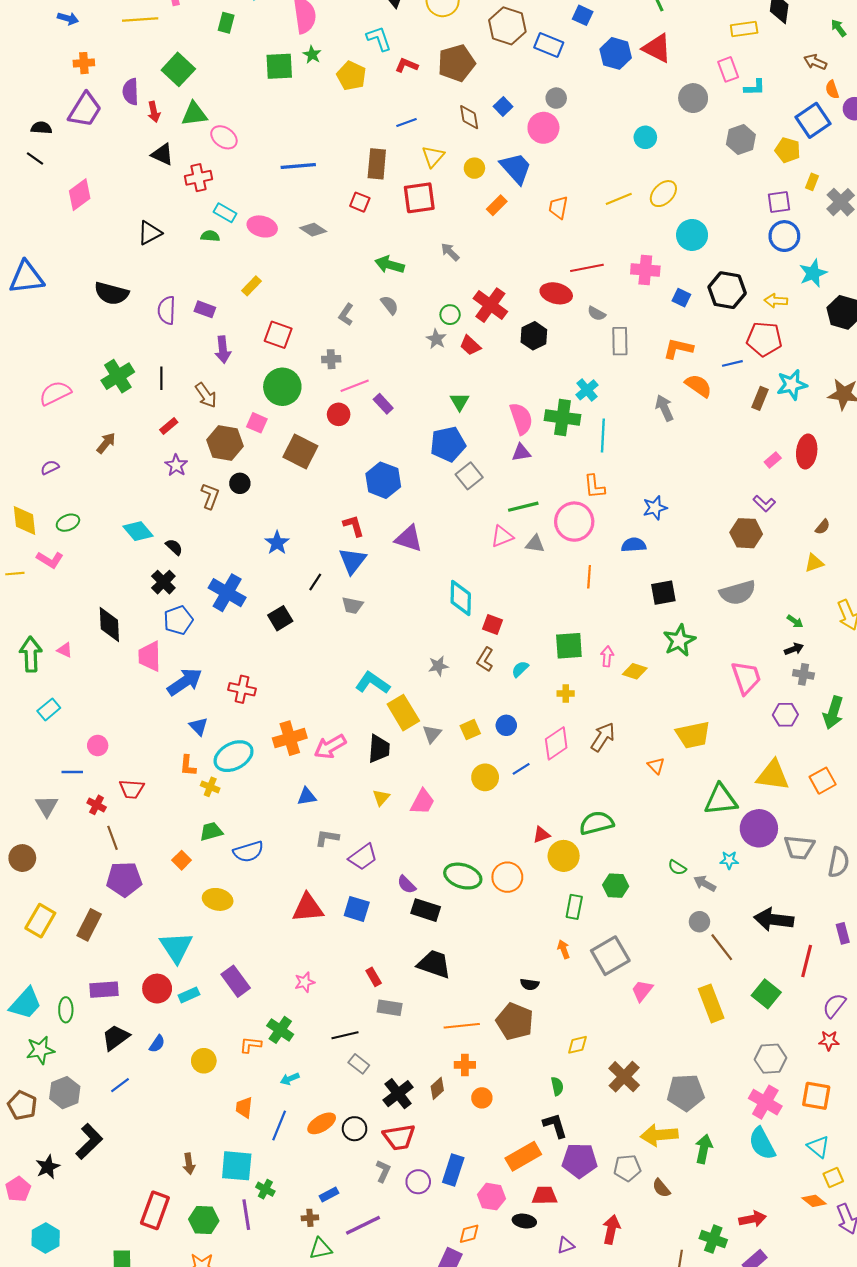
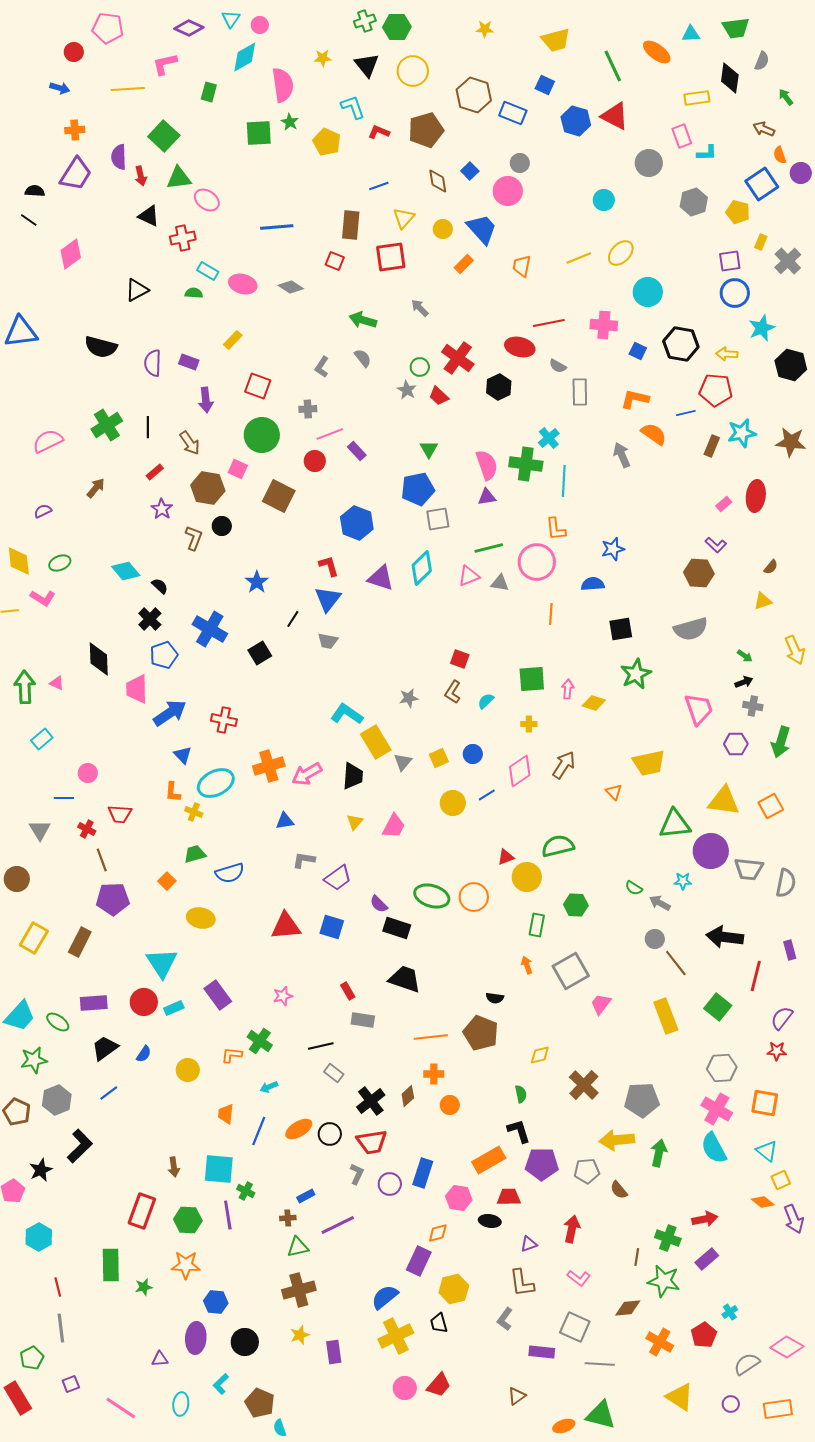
gray square: (469, 476) -> (438, 519), turned 30
cyan diamond: (461, 598) -> (422, 568), moved, turned 44
green ellipse: (66, 1010) -> (58, 1022), turned -55

